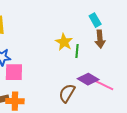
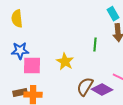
yellow star: (64, 42) -> (65, 62), moved
purple diamond: (88, 79) -> (102, 90), moved

